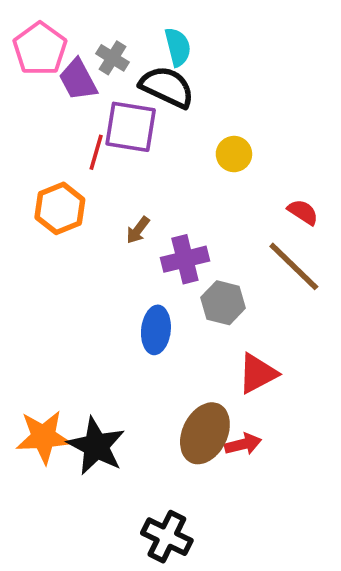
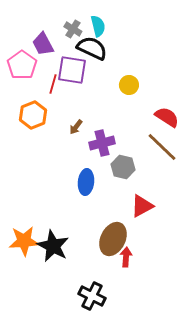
pink pentagon: (40, 49) -> (22, 65), moved
gray cross: (112, 58) -> (73, 29), moved
red semicircle: (303, 212) -> (167, 117), size x1.4
red arrow: (243, 444) -> (126, 257), moved, turned -72

